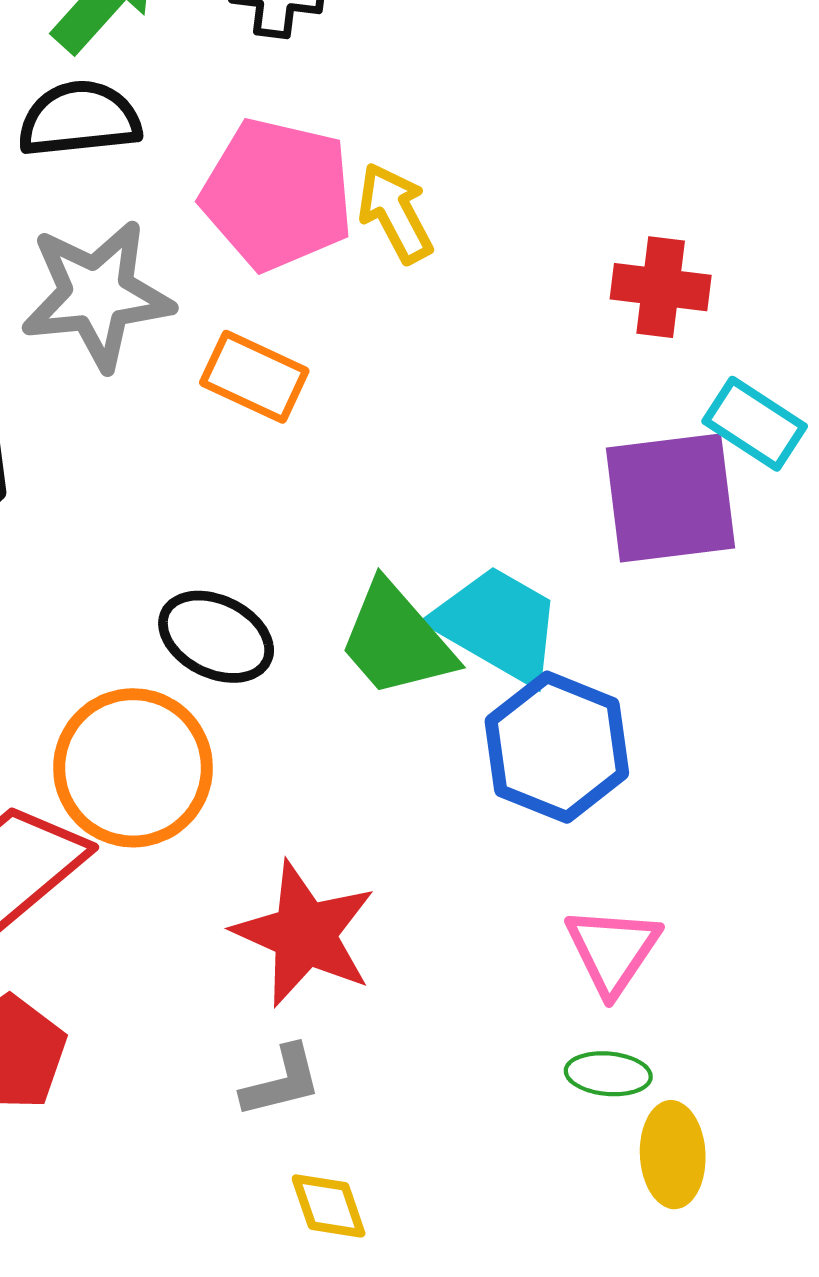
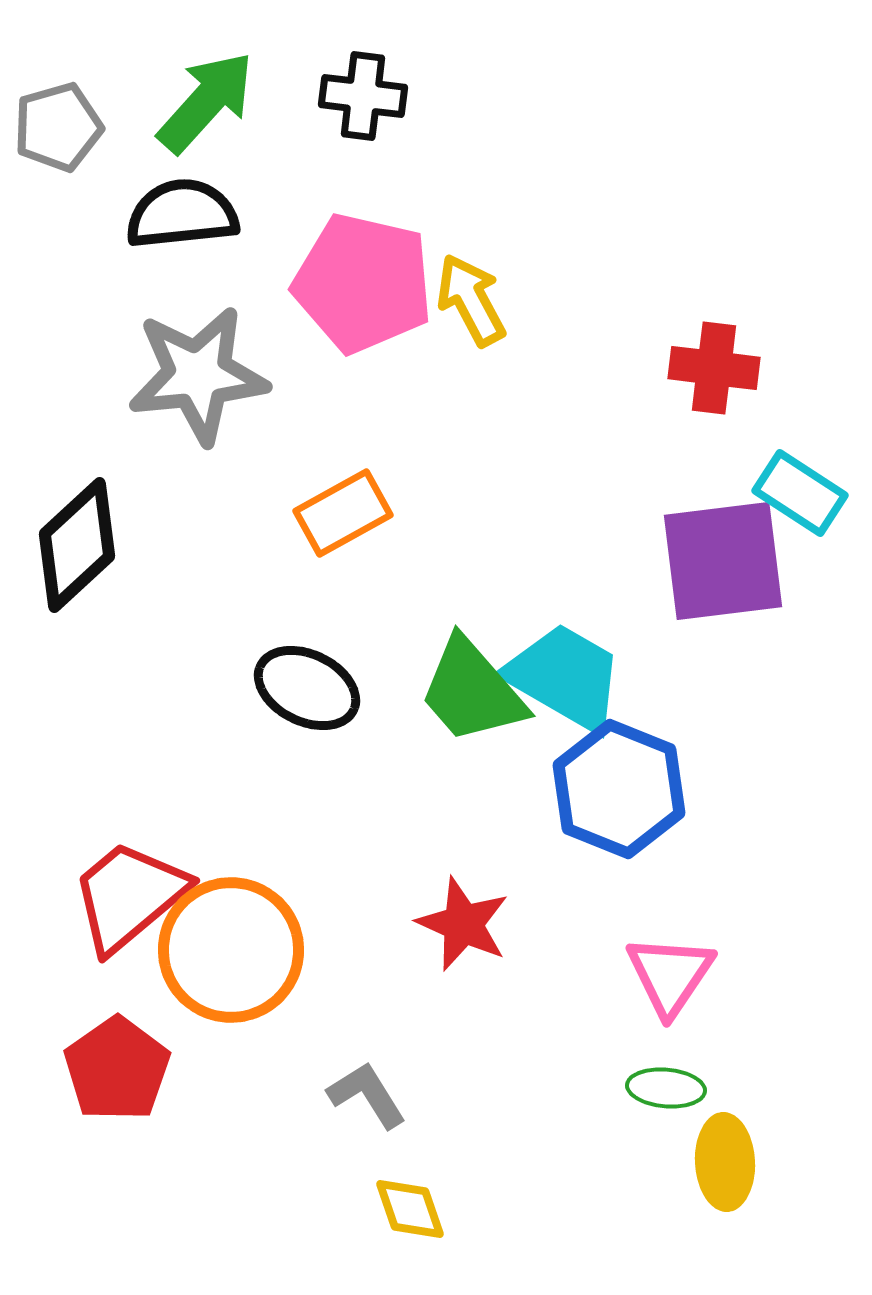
orange rectangle: (254, 377) -> (343, 513), moved, turned -54
orange circle: (133, 768) -> (231, 950), moved
red star: (305, 934) -> (463, 924), moved, size x0.7
gray L-shape: (282, 1081) -> (367, 1095), turned -108

